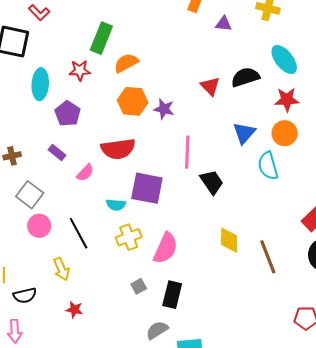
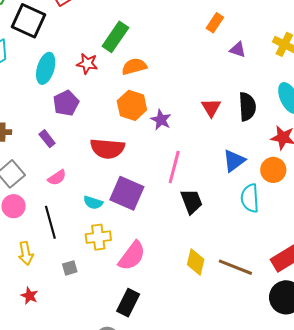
black semicircle: (245, 77) -> (247, 107), turned 92
pink semicircle: (85, 173) -> (57, 178), moved
brown line: (268, 257) -> (235, 267), moved, turned -60
gray square: (139, 286) -> (70, 268), moved

